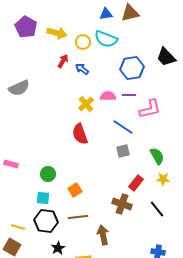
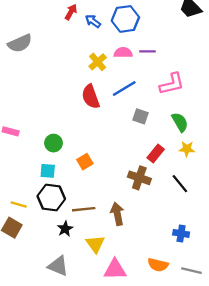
blue hexagon: (132, 68) -> (125, 19), moved
pink L-shape: (150, 109) -> (172, 84), moved
blue line: (123, 127) -> (124, 89), moved, turned -65
gray square: (123, 151) -> (140, 116), turned 32
brown line: (78, 217) -> (84, 209), moved

